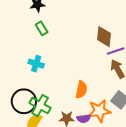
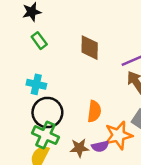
brown diamond: (104, 37) -> (90, 48), moved
black circle: (24, 101) -> (47, 113), moved

